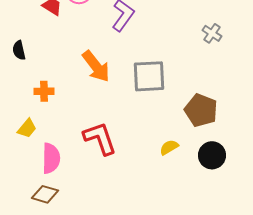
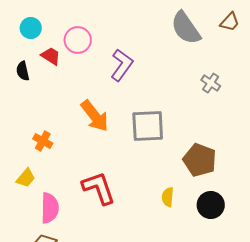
black semicircle: (19, 50) -> (23, 71), moved
orange cross: (44, 91) -> (43, 141), turned 30
yellow semicircle: (169, 147) -> (168, 197), turned -54

